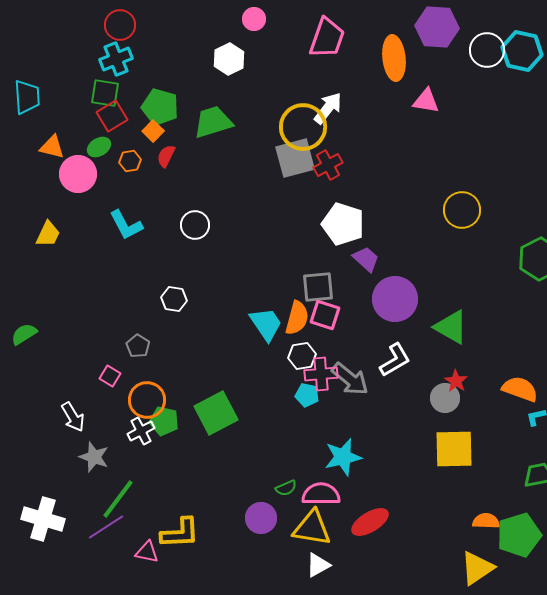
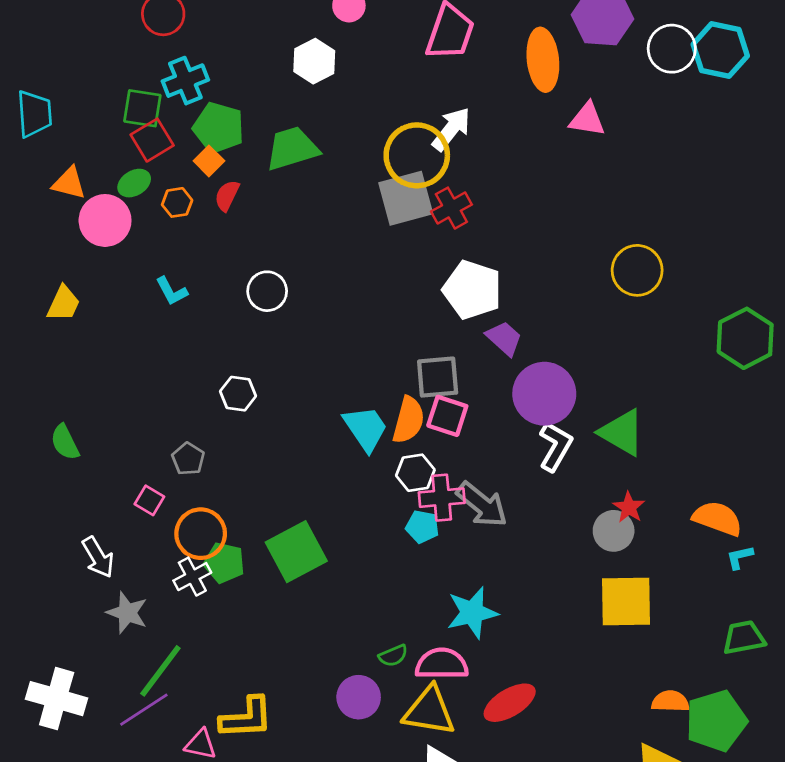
cyan cross: (116, 59) -> (185, 81), moved
cyan L-shape: (126, 225) -> (172, 291), size x0.7
green semicircle: (24, 334) -> (65, 442), moved, turned -84
white L-shape: (395, 360) -> (555, 446), moved, turned -30

